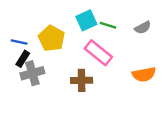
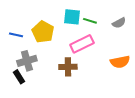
cyan square: (86, 20) -> (72, 17), turned 30
pink rectangle: (98, 53) -> (82, 44), turned -65
black rectangle: (23, 59) -> (19, 77), moved, turned -64

